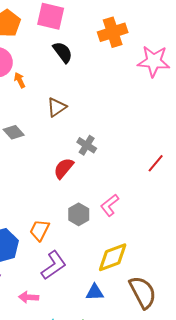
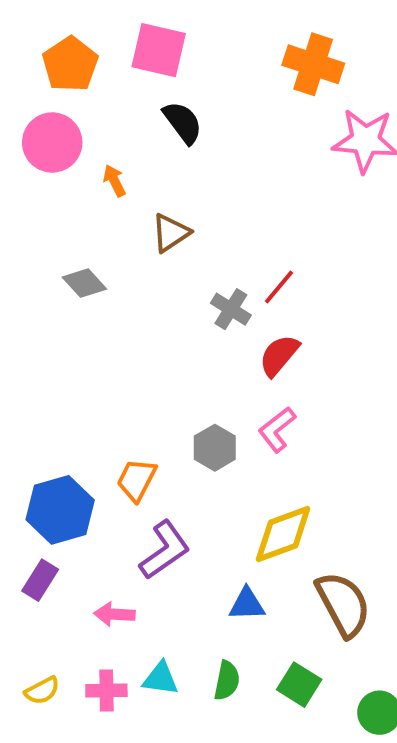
orange cross: (113, 32) -> (313, 64), moved, turned 36
orange arrow: (20, 80) -> (114, 181), moved
red line: (156, 163) -> (279, 287), moved
red semicircle: (64, 168) -> (279, 355), moved

